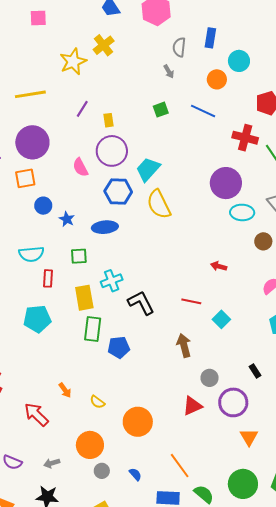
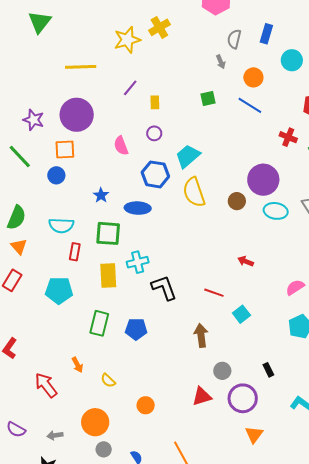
orange circle: (217, 79) -> (253, 77), moved
red cross: (245, 138) -> (288, 137), size x0.7
purple circle: (112, 151) -> (154, 133), size x0.5
blue circle: (43, 206) -> (56, 175), moved
brown circle: (263, 241) -> (237, 201), moved
green square: (79, 256) -> (108, 233), size x1.5
green rectangle: (93, 329) -> (99, 323), moved
orange circle: (138, 422) -> (146, 405), size x0.6

